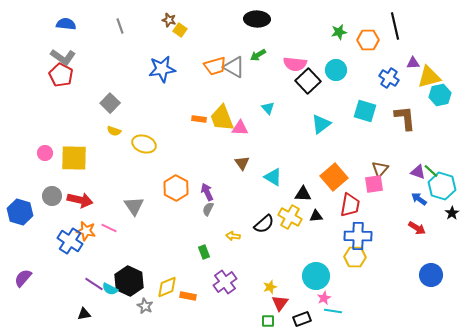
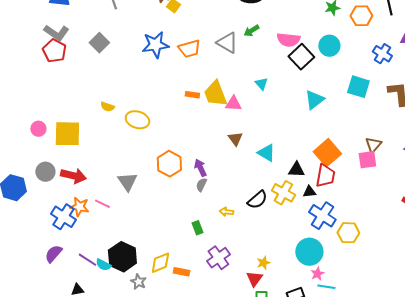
orange trapezoid: (215, 66) -> (189, 49), moved
gray square: (110, 103) -> (99, 43), moved
red trapezoid: (350, 205) -> (325, 176), moved
blue cross: (358, 236) -> (322, 216), moved, turned 32
purple semicircle: (23, 278) -> (53, 254), moved
red triangle: (280, 303) -> (254, 279), moved

